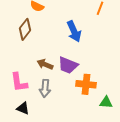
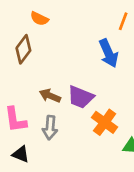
blue arrow: (74, 31) -> (109, 53), moved
orange cross: (86, 84) -> (105, 122), turned 30

